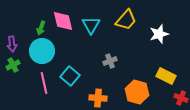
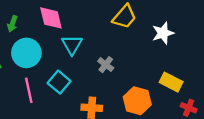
cyan triangle: (91, 25) -> (72, 45), moved
green arrow: (41, 28) -> (12, 24), moved
gray cross: (110, 61) -> (106, 65), turned -32

